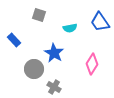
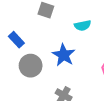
gray circle: (34, 69) -> (31, 66), moved

